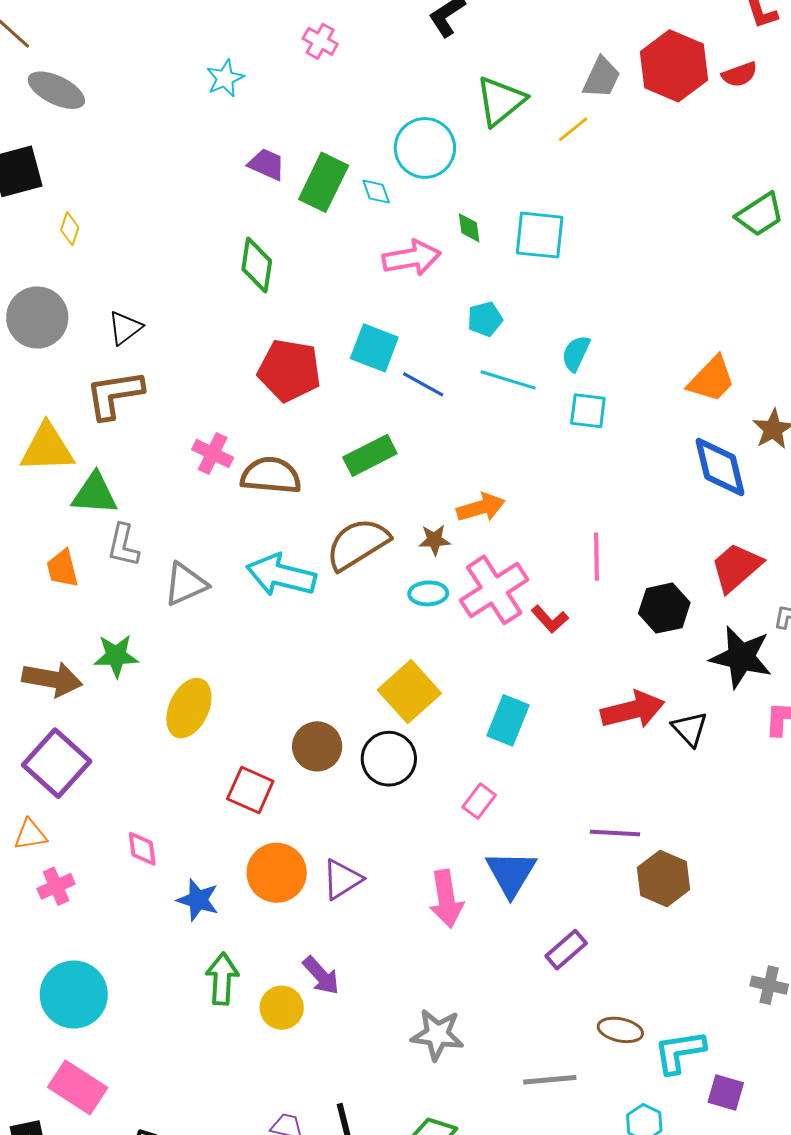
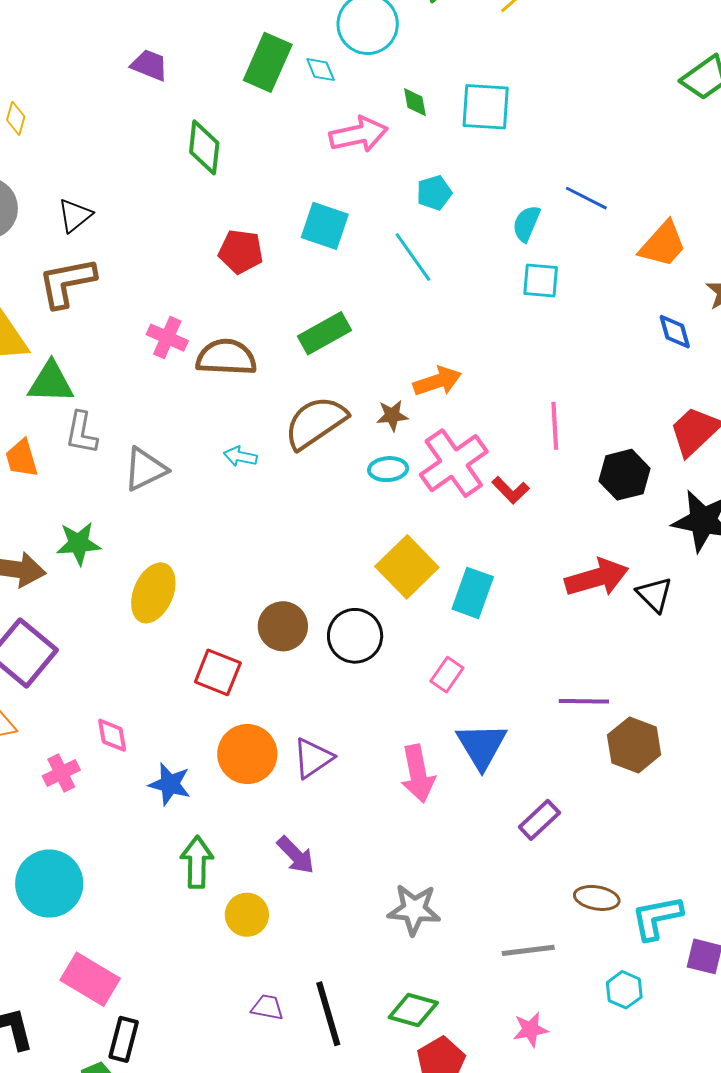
purple trapezoid: (267, 164) -> (149, 65), moved
red pentagon: (289, 370) -> (241, 252), size x0.7
cyan line: (508, 380) -> (413, 257), moved, turned 40
blue line: (423, 384) -> (586, 198), moved
blue diamond: (720, 467) -> (675, 332), size x0.6
cyan arrow: (281, 575) -> (240, 456), size x0.5
yellow square: (409, 692) -> (407, 567), moved
pink cross: (56, 886) -> (61, 773), moved
yellow circle: (282, 1008) -> (247, 915), moved
pink rectangle: (78, 1087) -> (90, 979), moved

